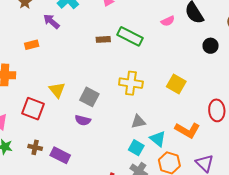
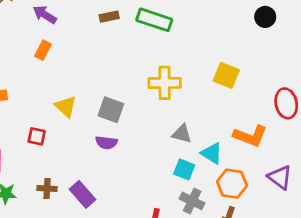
brown rectangle: (103, 39) -> (109, 17), moved
orange rectangle: (32, 45) -> (43, 50), moved, turned -40
red square: (33, 109) -> (37, 136), size x0.6
gray triangle: (138, 122) -> (182, 134), turned 35
purple rectangle: (60, 155) -> (83, 194), turned 30

